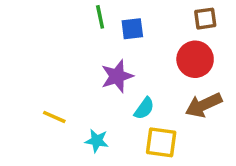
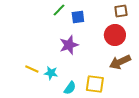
green line: (100, 17) -> (59, 10), turned 56
cyan semicircle: (144, 108) -> (70, 88), moved
cyan star: (97, 141) -> (51, 73), moved

